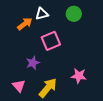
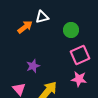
green circle: (74, 14) -> (71, 30), moved
pink square: (51, 41) -> (80, 55), moved

